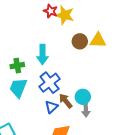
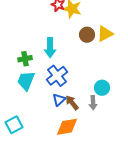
yellow triangle: (98, 40) -> (105, 34), turned -30
cyan circle: (83, 97) -> (102, 88), moved
brown arrow: (66, 101) -> (72, 103), moved

